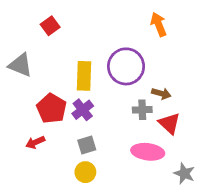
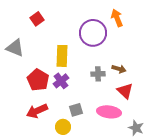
purple circle: (126, 66) -> (93, 33), moved
gray cross: (142, 110) -> (98, 74), moved
red arrow: (35, 142) -> (37, 111), moved, size x1.5
gray square: (87, 145) -> (76, 110), moved

